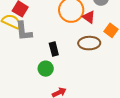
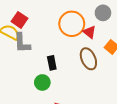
brown ellipse: (89, 43) -> (88, 59), turned 65

